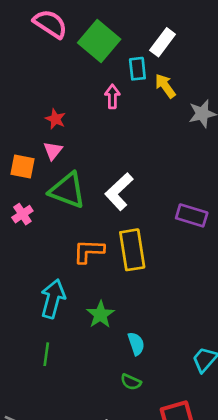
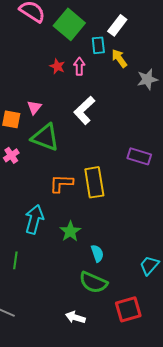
red star: (56, 119) -> (57, 66), moved
white L-shape: (119, 192) -> (84, 110), moved
green line: (46, 354) -> (15, 260), moved
green semicircle: (131, 382) -> (93, 282), size x1.8

